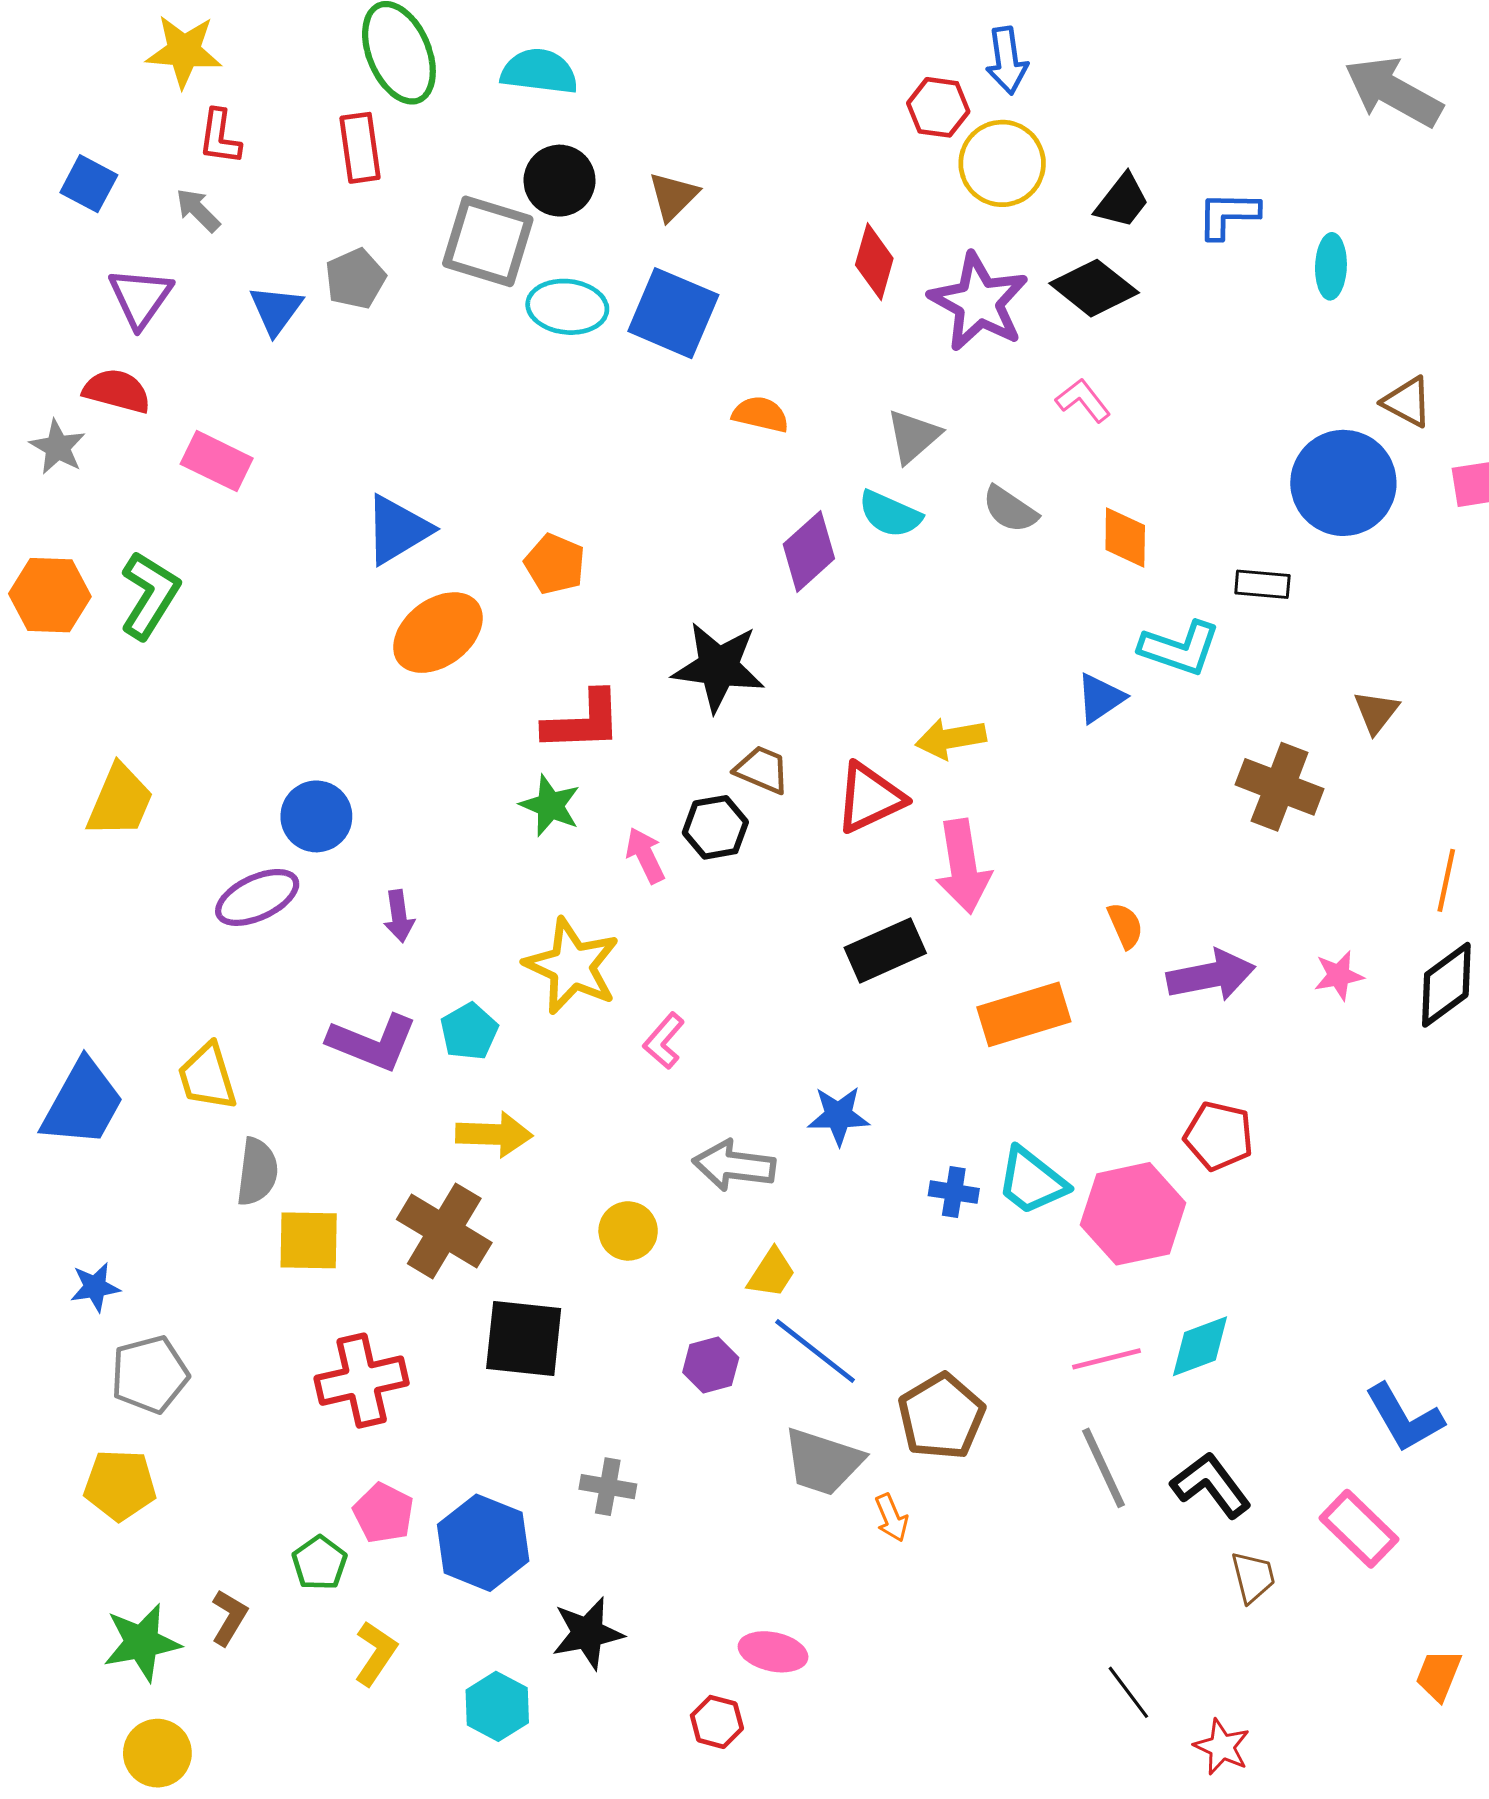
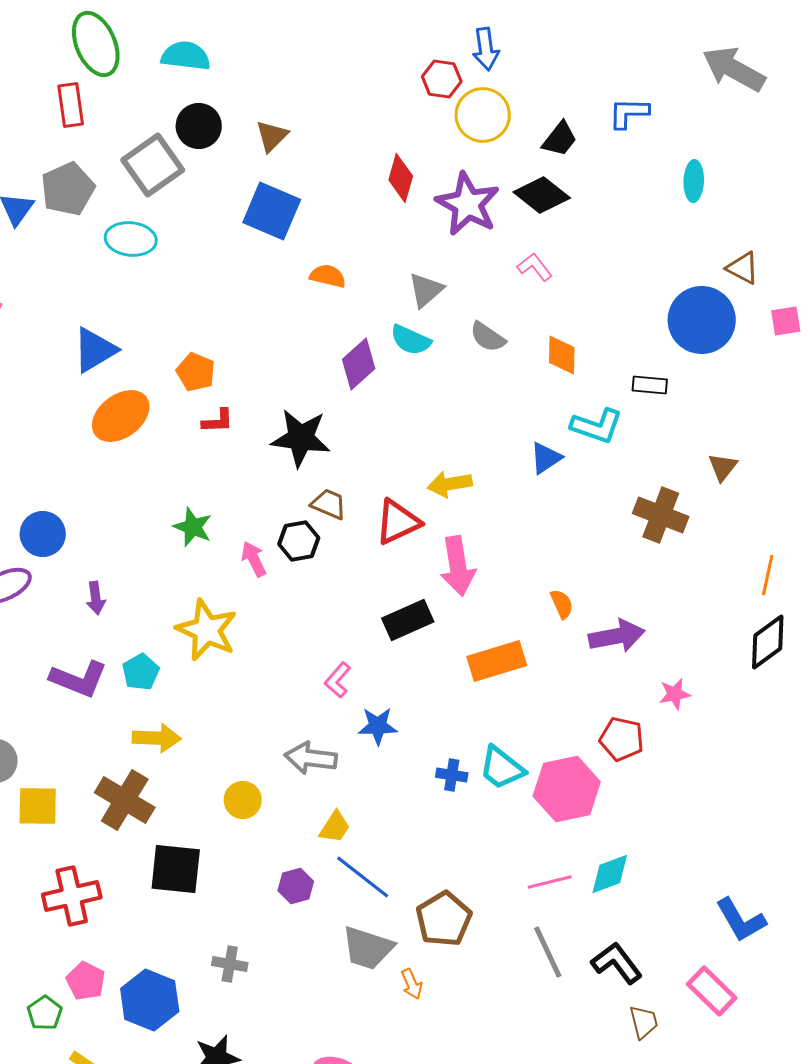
blue L-shape: (1228, 215) -> (629, 113), moved
gray square: (488, 241) -> (153, 165), turned 38
gray pentagon: (355, 279) -> (68, 189), size x1.4
cyan ellipse: (567, 307) -> (131, 239), moved
red L-shape: (583, 721) -> (218, 421), moved, size x0.6
pink star: (1339, 975) -> (675, 694), moved
pink L-shape: (664, 1041) -> (338, 680), moved

